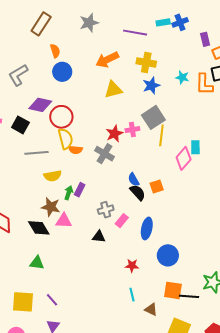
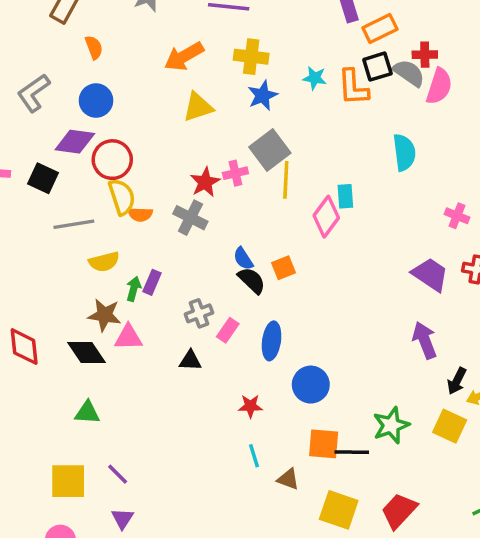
blue circle: (62, 72) -> (96, 101), moved

